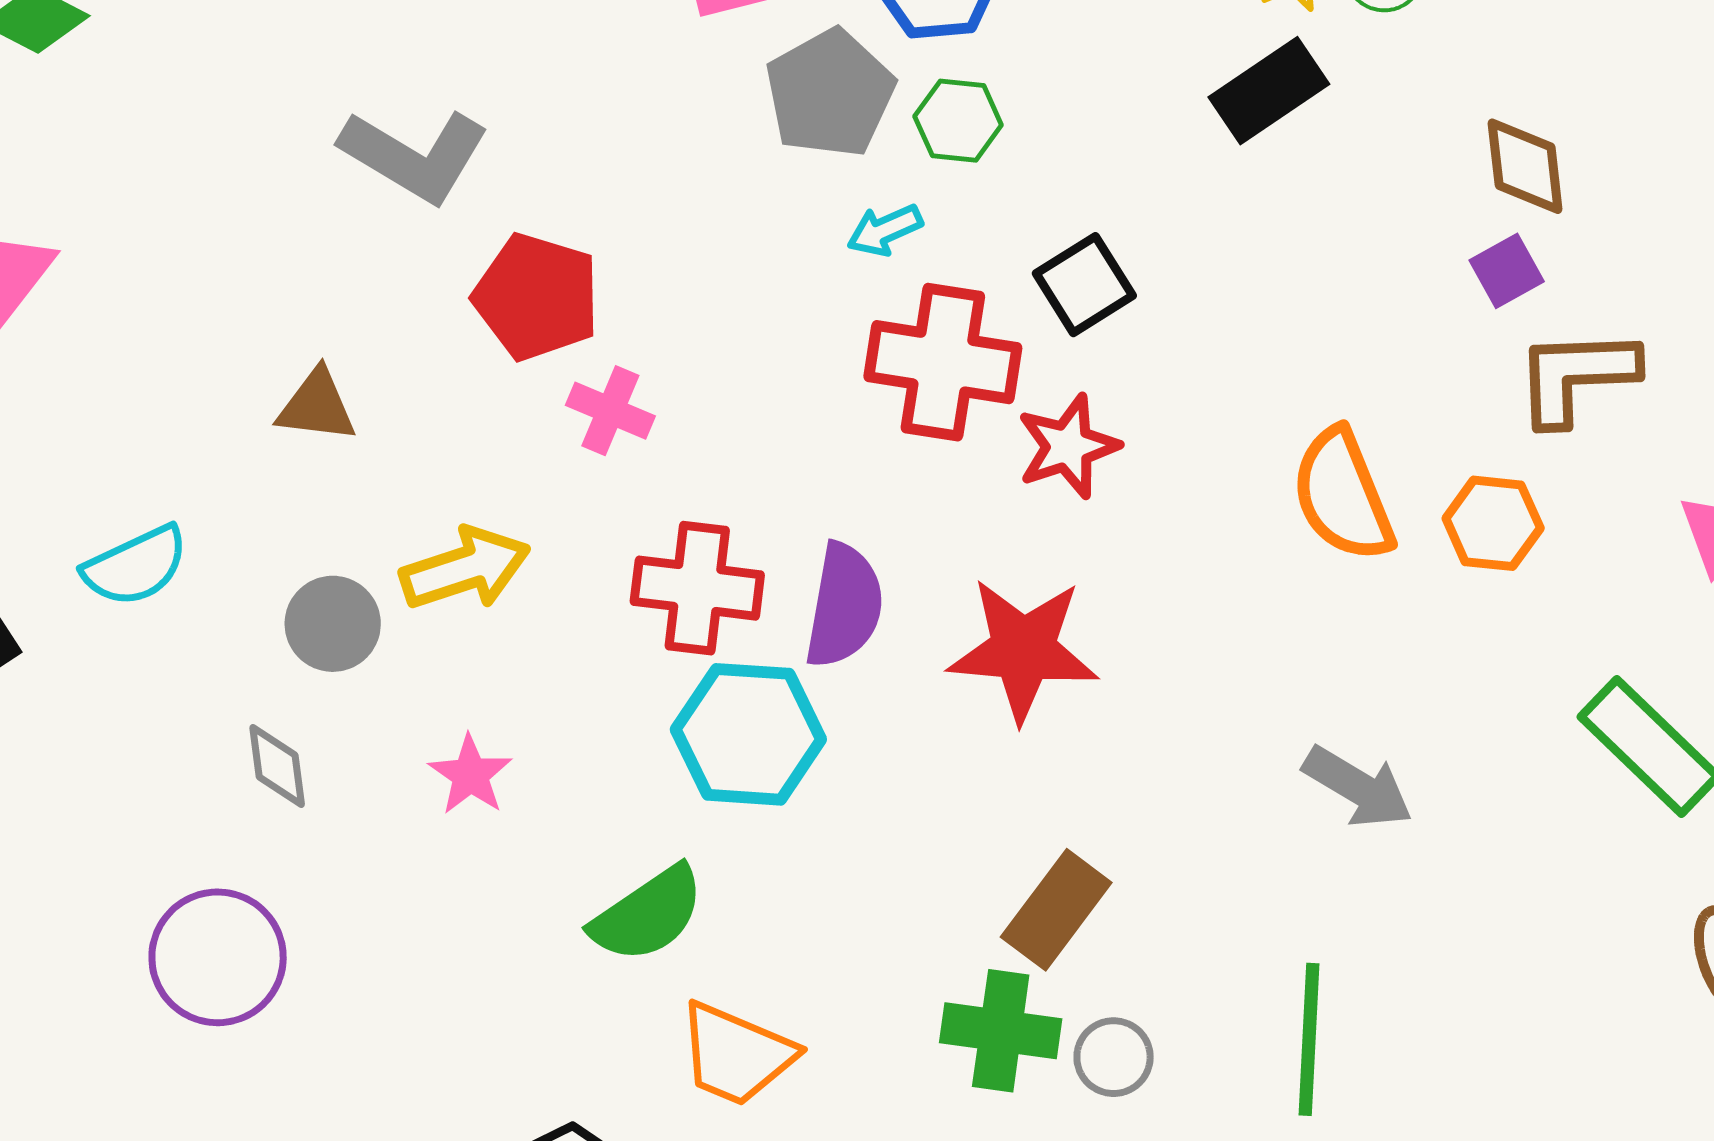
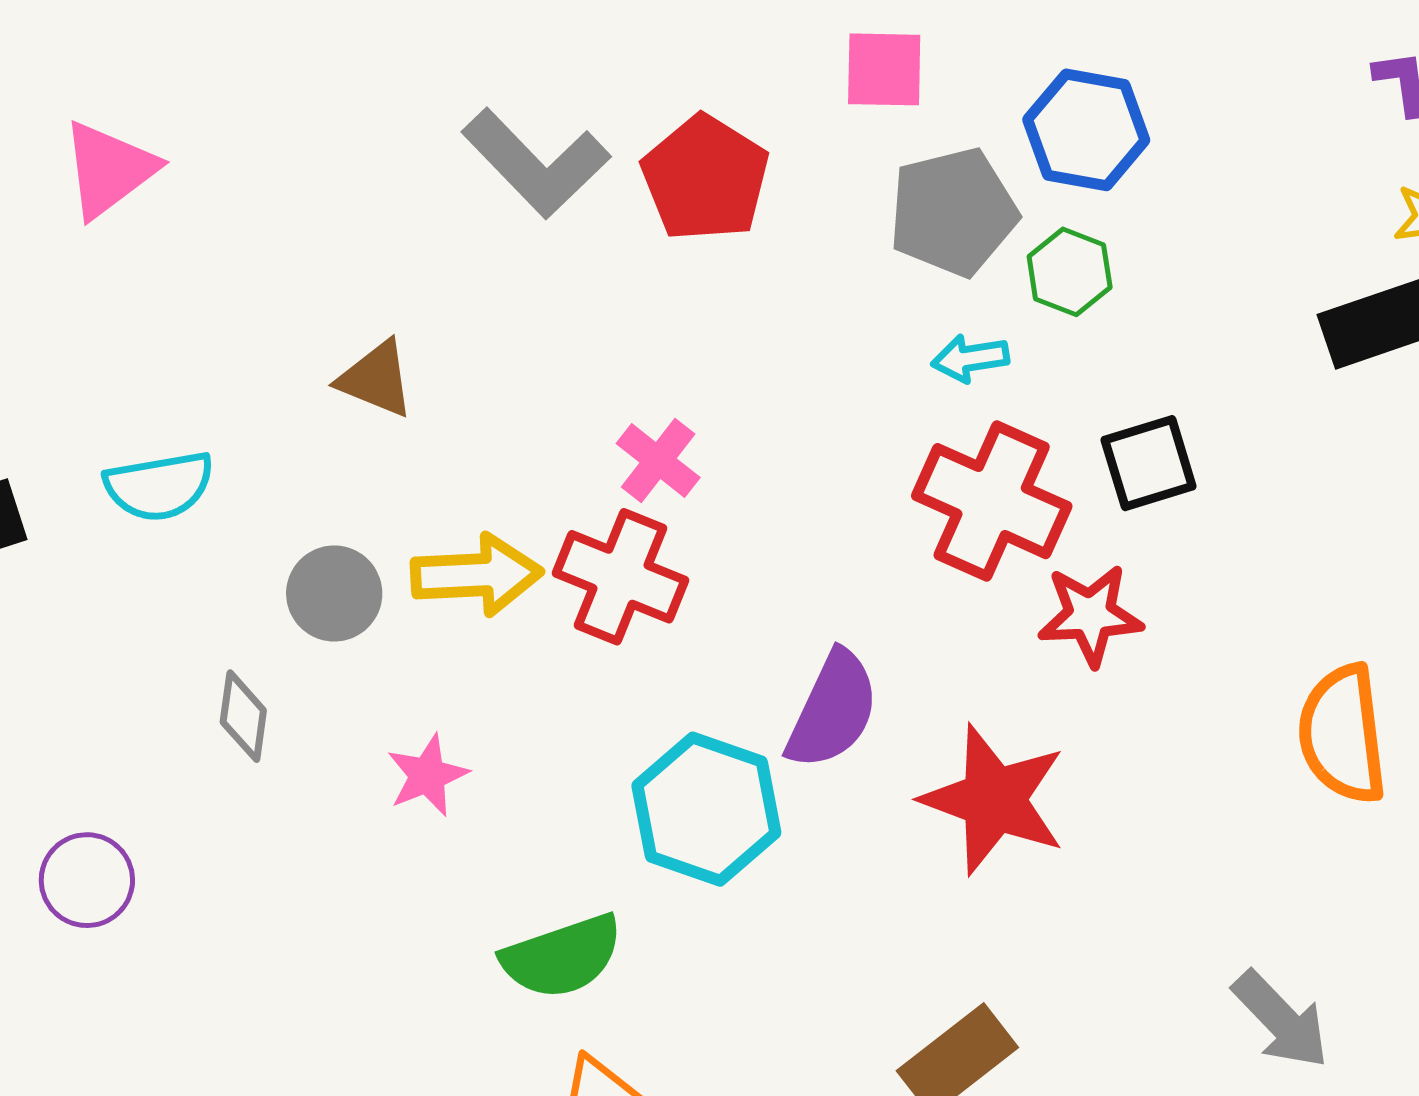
red pentagon: (537, 297) -> (705, 178), moved
red cross: (697, 588) -> (620, 577), moved
purple circle: (218, 957) -> (87, 880), moved, size x0.7

